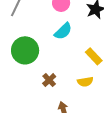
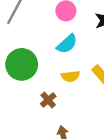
yellow semicircle: (85, 82) -> (70, 76), moved

